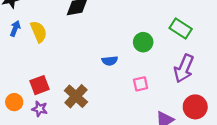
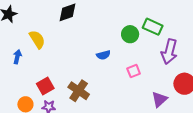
blue arrow: (15, 28) -> (17, 57), moved
green rectangle: (181, 28) -> (153, 27), moved

